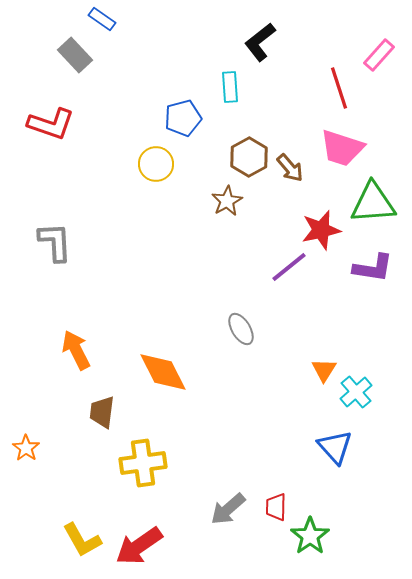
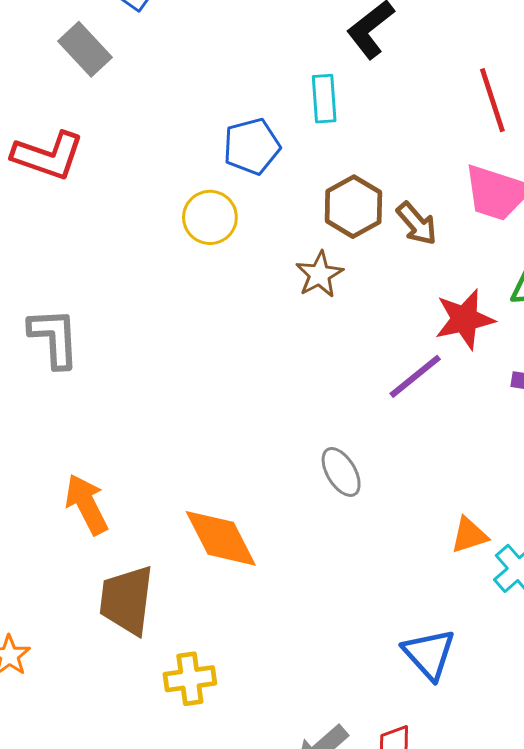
orange triangle: (324, 370) -> (469, 535), turned 40
brown trapezoid: (102, 412) -> (127, 600), size x1.4
blue triangle: (335, 447) -> (429, 654), moved
yellow cross: (143, 463) -> (190, 679), size x0.7

